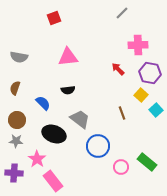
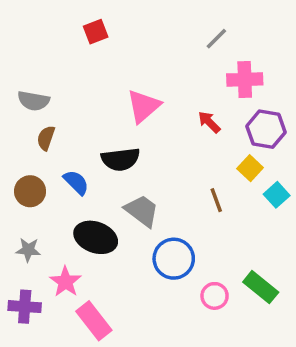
gray line: (122, 13) -> (216, 39), moved
pink triangle: (68, 57) -> (144, 106), moved, turned -35
brown semicircle: (15, 88) -> (46, 138), moved
black semicircle: (68, 90) -> (120, 159), size x1.5
brown circle: (17, 120) -> (30, 191), moved

